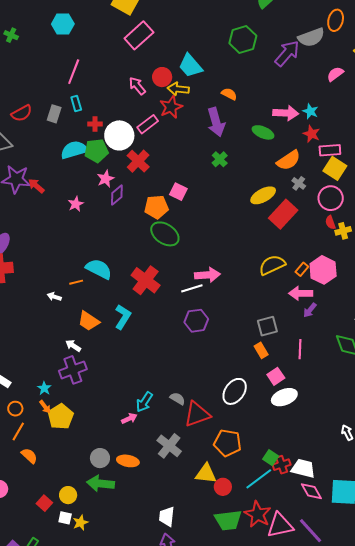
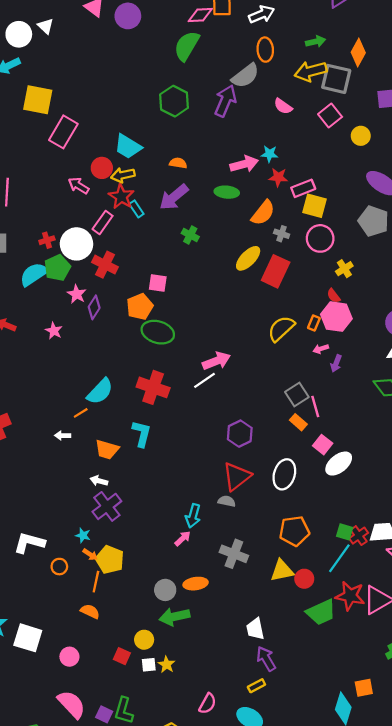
pink semicircle: (335, 74) -> (283, 106), turned -90
cyan rectangle: (76, 104) -> (136, 209), moved
purple arrow: (216, 122) -> (174, 197), turned 84
red semicircle: (330, 222) -> (334, 296), moved
cyan semicircle: (99, 269) -> (100, 391), turned 124
pink arrow: (301, 293) -> (321, 349), size x0.6
purple hexagon: (196, 321) -> (240, 434), moved
pink line: (300, 349) -> (315, 406), moved
red triangle: (197, 414) -> (237, 476), moved
orange line: (18, 431) -> (96, 582), moved

